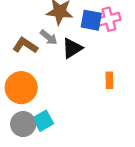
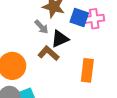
brown L-shape: (25, 45) -> (49, 53), moved
orange rectangle: (109, 80) -> (87, 70), size x1.6

